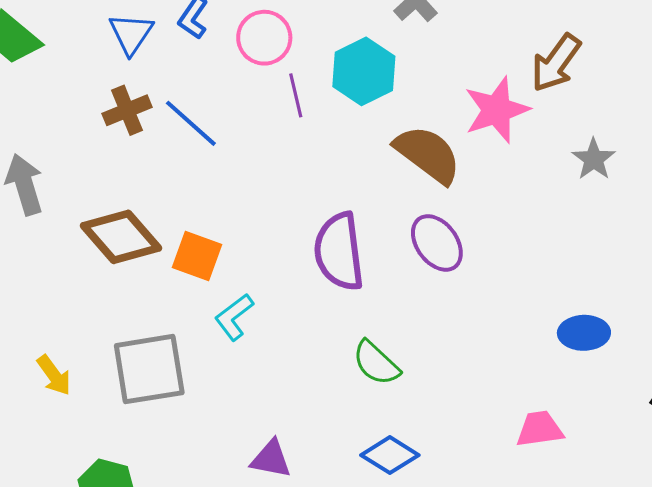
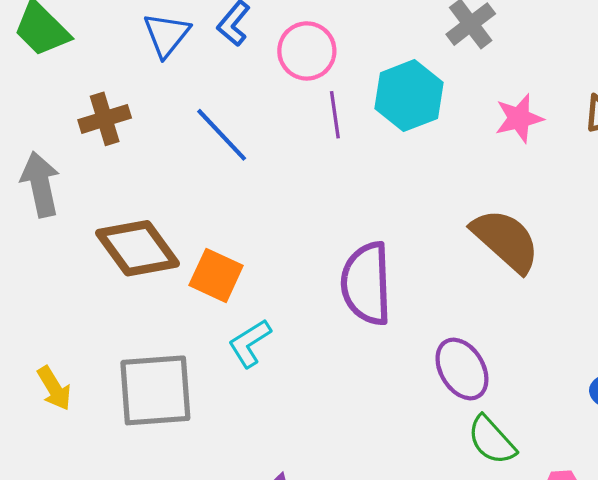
brown cross: (127, 110) -> (105, 119), moved
pink star: (497, 110) -> (519, 118), moved, size x0.7
brown semicircle: (428, 154) -> (506, 240), moved
purple ellipse: (437, 243) -> (462, 369), moved
green semicircle: (376, 363) -> (492, 440), moved

